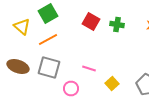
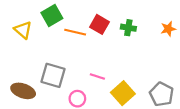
orange line: (48, 40) -> (75, 32), moved, turned 42
brown ellipse: (18, 66) -> (23, 91), moved
yellow square: (112, 84) -> (123, 93), size x1.5

